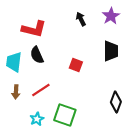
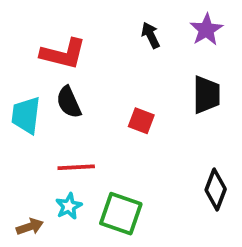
red line: (41, 90) -> (76, 167), turned 30
brown arrow: (16, 92) -> (30, 227), moved, turned -112
cyan star: (37, 119) -> (69, 206), moved

